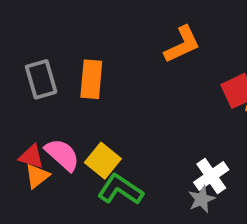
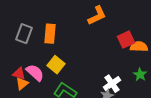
gray rectangle: (41, 79) -> (24, 34), turned 36
yellow square: (103, 161) -> (56, 65), moved

